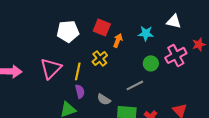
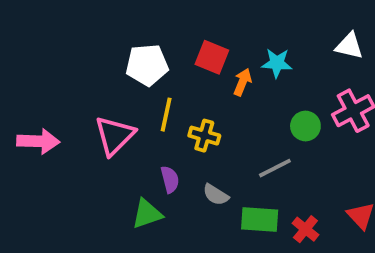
cyan star: (146, 33) -> (277, 63), moved
yellow cross: (100, 58) -> (204, 136), moved, turned -35
yellow line: (78, 71) -> (166, 115), moved

